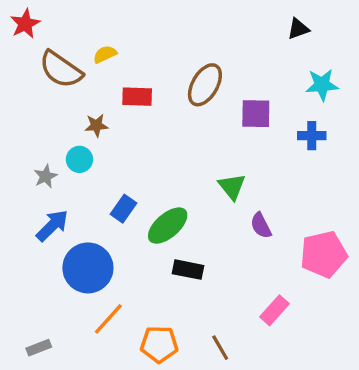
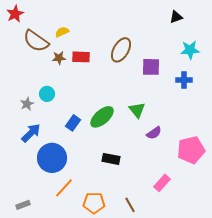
brown star: (96, 125) -> (59, 58), moved
green ellipse: (168, 226) -> (102, 117), moved
purple semicircle: (261, 226) -> (154, 133), turned -98

